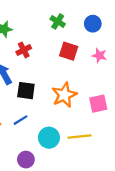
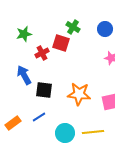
red square: (69, 51) -> (61, 43), moved
orange star: (64, 95) -> (79, 94), turned 30

